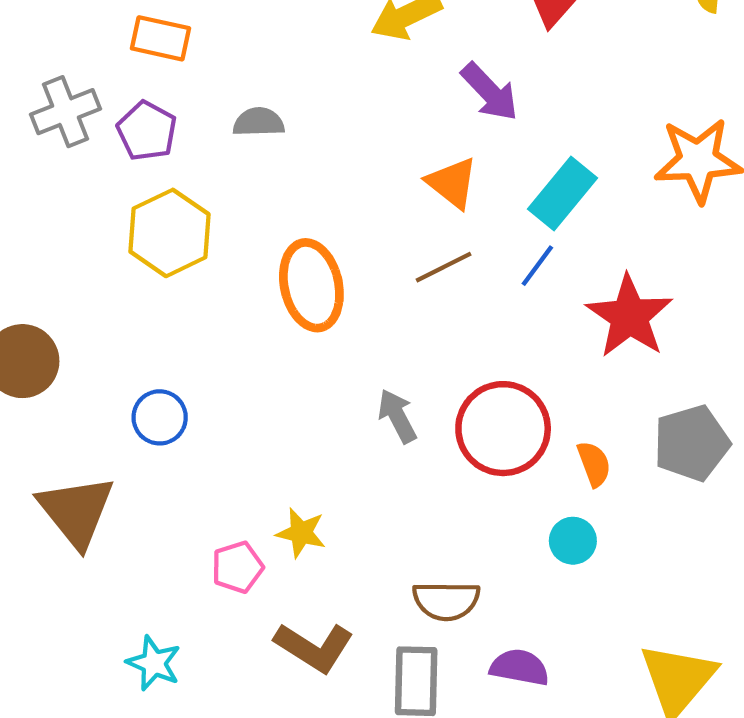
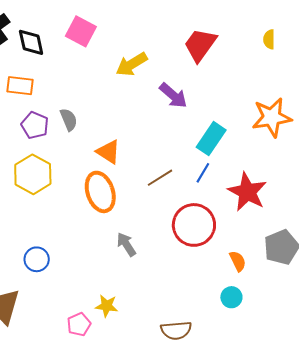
gray semicircle: (259, 122) -> (69, 120), turned 75
purple pentagon: (147, 131) -> (35, 125), moved
orange triangle: (452, 183) -> (108, 152), moved
gray arrow: (397, 416) -> (126, 244), moved
red circle: (503, 429) -> (194, 225), moved

